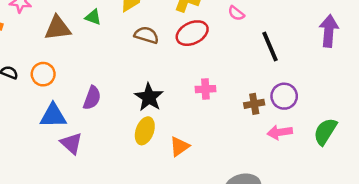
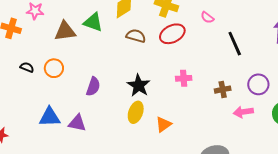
green triangle: (93, 17) -> (93, 22), size x1.5
purple circle: (284, 96) -> (258, 84), moved
blue triangle: (53, 116) -> (50, 117), moved
purple triangle: (71, 143) -> (77, 123), turned -30

